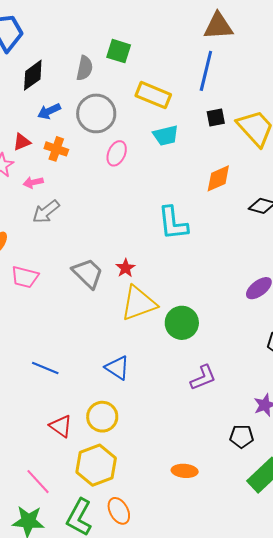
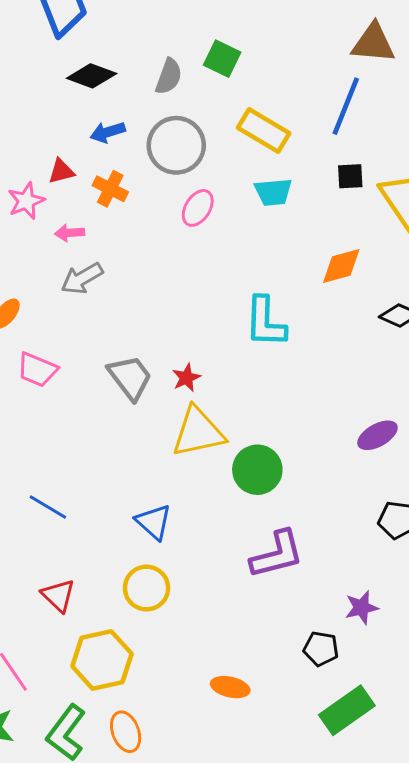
black diamond: (33, 75) -> (92, 76), turned 48
purple L-shape: (203, 378) -> (277, 554), size x1.4
yellow circle: (102, 417) -> (147, 588), moved

